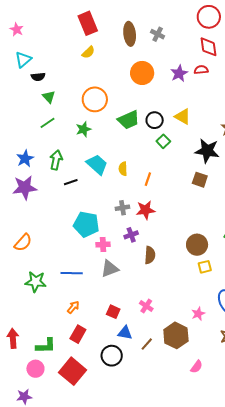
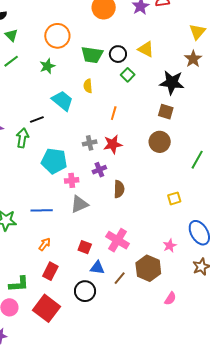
green trapezoid: (129, 120) -> (92, 55), turned 35
green arrow: (56, 160) -> (22, 138), moved
yellow semicircle: (123, 169) -> (88, 86), moved
brown circle: (197, 245) -> (160, 142), moved
pink cross: (146, 306) -> (118, 240), size x1.6

